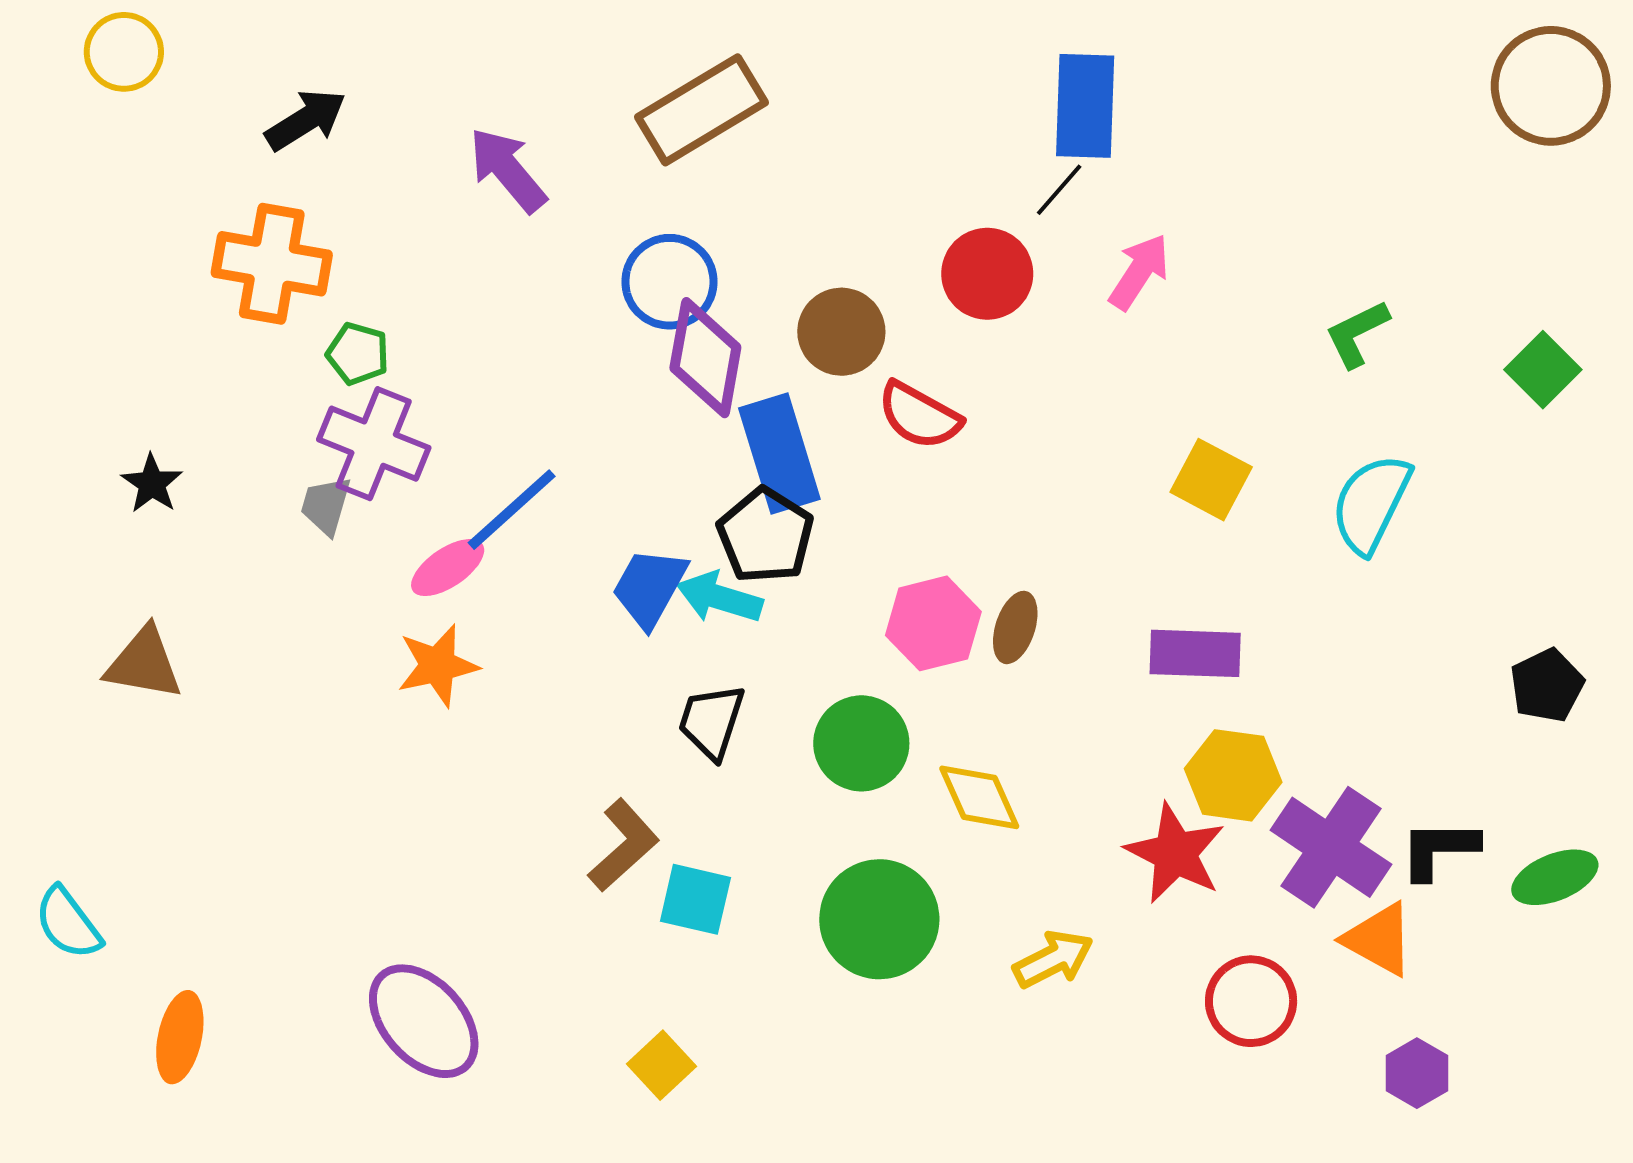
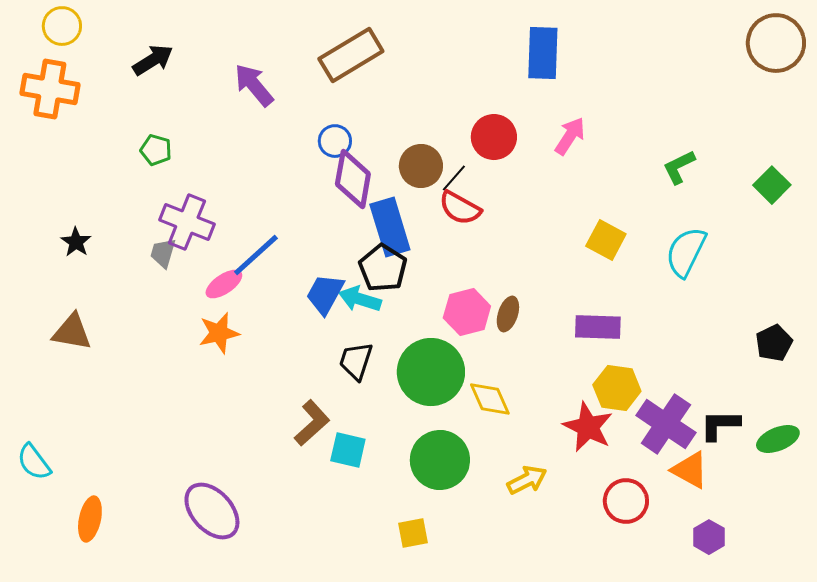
black line: (1059, 190) -> (454, 178), moved
orange cross: (272, 264) -> (50, 89), moved
blue circle: (669, 282) -> (335, 141), size x0.7
green pentagon: (358, 354) -> (156, 150), moved
green circle: (861, 743) -> (431, 372), size x1.4
yellow square: (661, 1065) -> (413, 533), moved, turned 32

